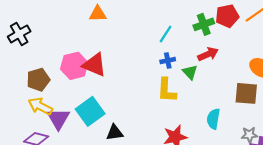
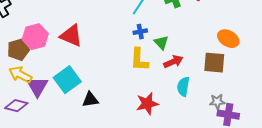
red arrow: (208, 54) -> (173, 62), moved
pink hexagon: (74, 66) -> (35, 37), moved

